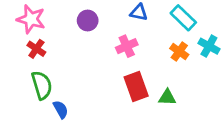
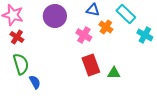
purple circle: (88, 21) -> (55, 16), size x1.5
pink cross: (127, 46) -> (84, 35), turned -35
orange cross: (179, 52) -> (106, 27), moved

